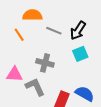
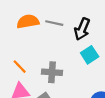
gray line: (54, 31) -> (54, 23), moved
orange line: (19, 35) -> (20, 67), moved

